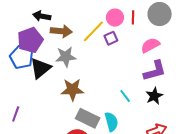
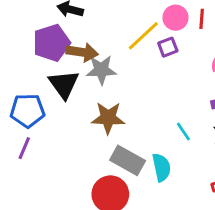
brown arrow: (61, 31) -> (82, 52), moved
blue pentagon: (21, 57) -> (27, 111), moved, turned -30
black triangle: (40, 68) -> (64, 84), turned -30

